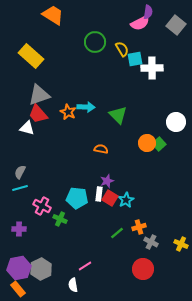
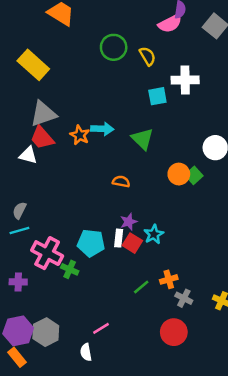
cyan square: (135, 59) -> (157, 96), moved
cyan star: (126, 200) -> (154, 234), moved
pink cross: (42, 206) -> (47, 253), size x1.4

